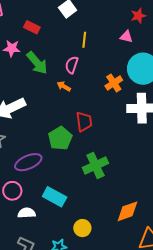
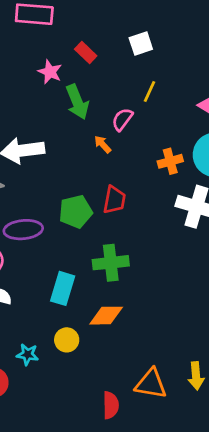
cyan rectangle: (55, 197) -> (63, 288), moved, turned 60
orange diamond: (127, 211) -> (106, 316), moved

